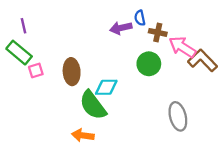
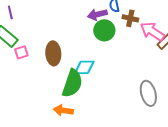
green circle: (149, 64) -> (104, 30), moved
green semicircle: (93, 105) -> (72, 83), turned -124

